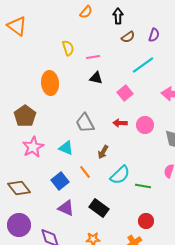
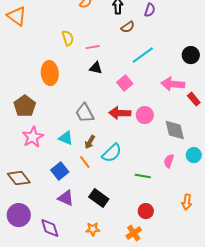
purple semicircle: (154, 35) -> (150, 10), moved
red arrow: (120, 123) -> (120, 113), size x1.5
brown arrow: (103, 152) -> (90, 142), moved
cyan semicircle: (120, 175) -> (112, 153), moved

